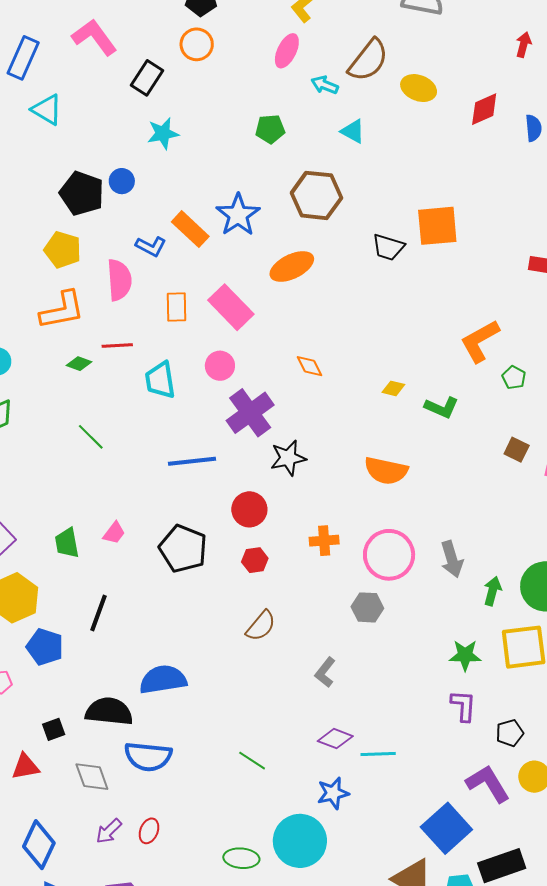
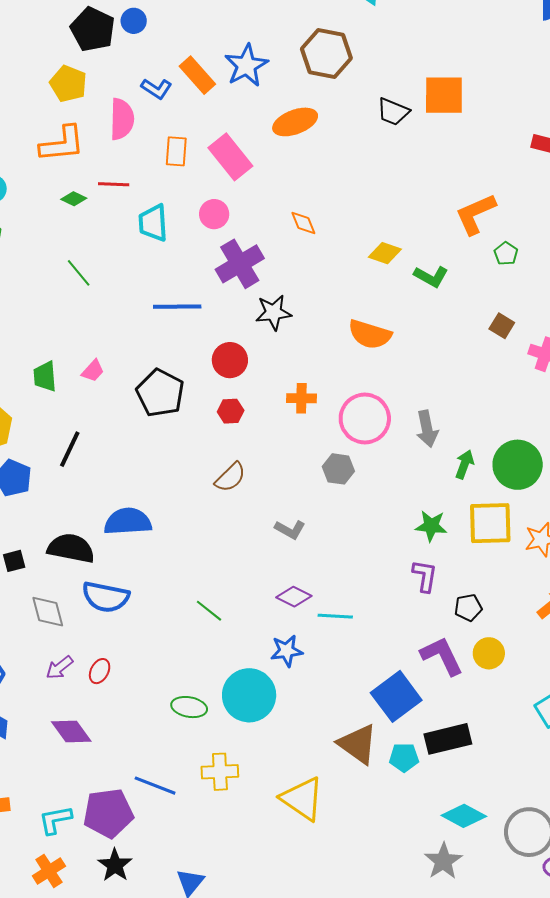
yellow diamond: (393, 388) -> (385, 253), size x1.4
gray L-shape: (325, 672) -> (290, 530), turned -104

